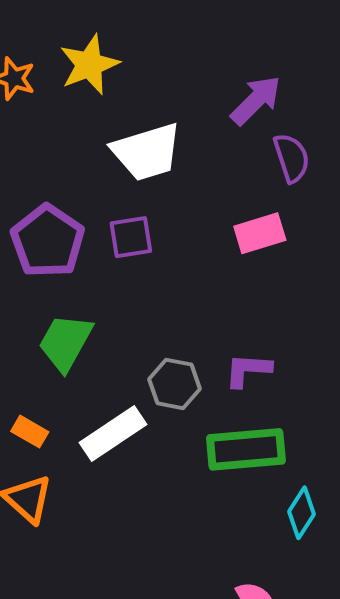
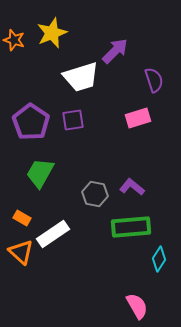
purple arrow: (256, 100) -> (115, 51), moved
purple L-shape: (248, 370) -> (132, 187), turned 35
white rectangle: (113, 434) -> (53, 234), moved

